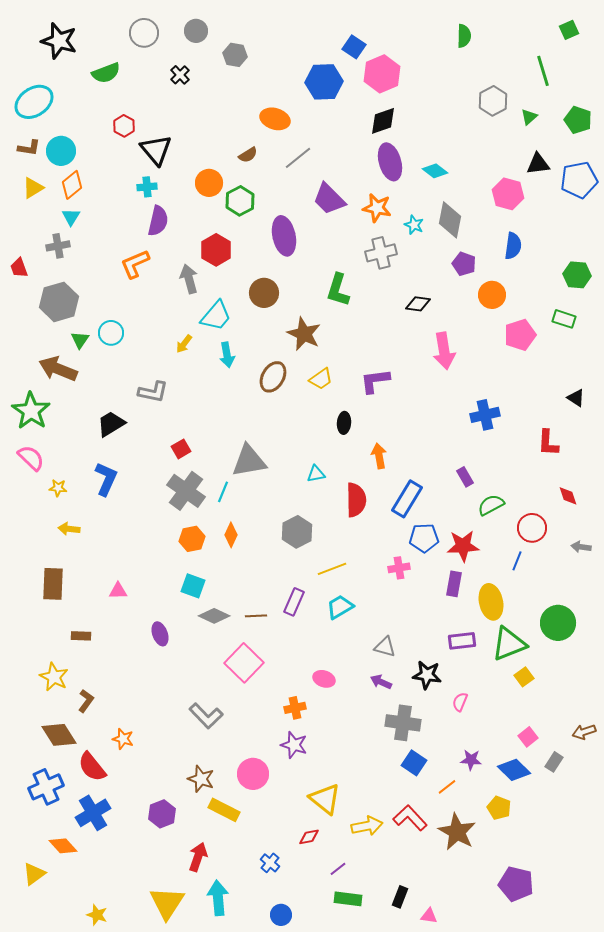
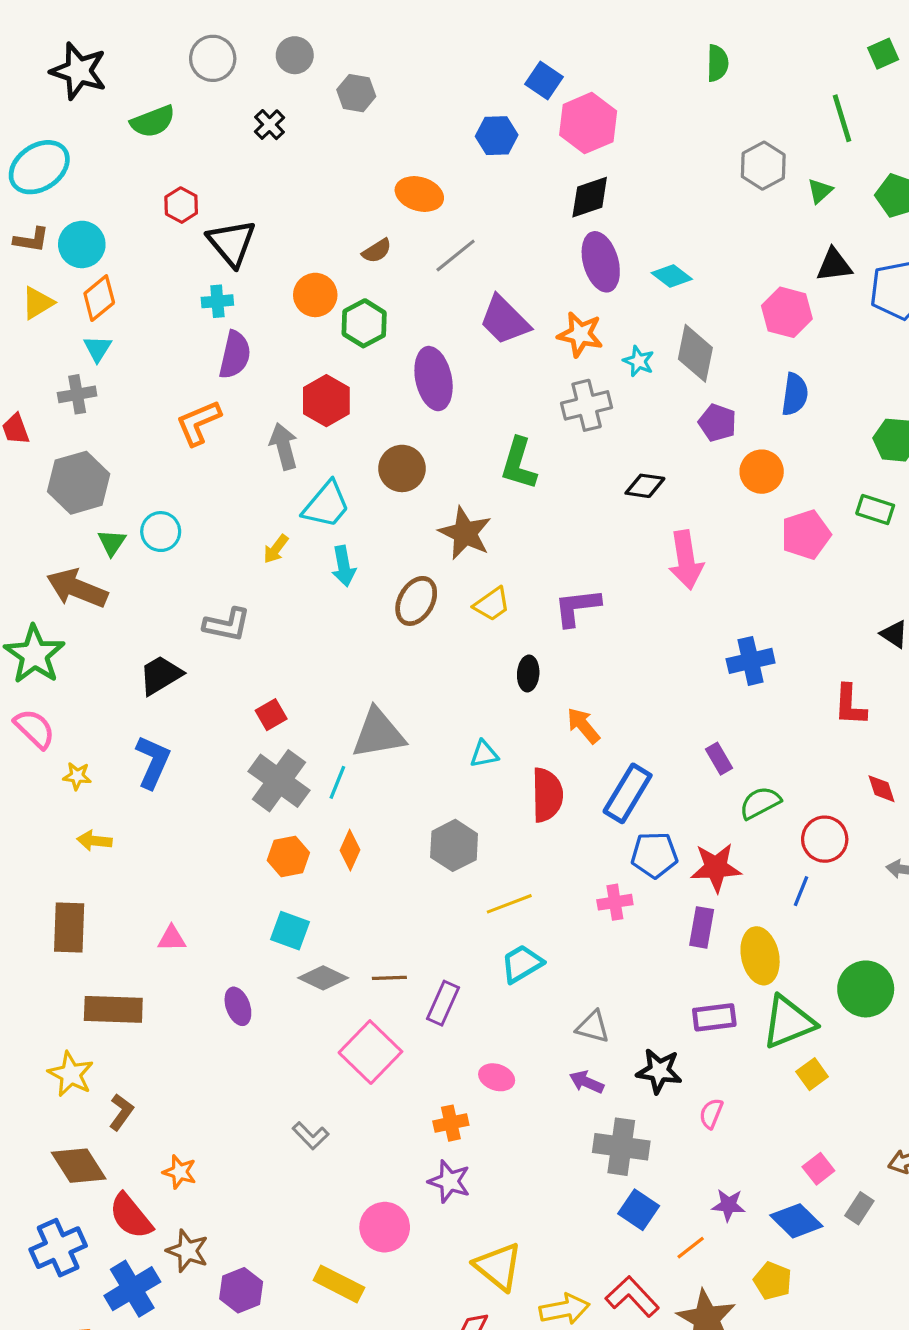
blue hexagon: (324, 82) -> (497, 136), size x0.7
orange arrow: (379, 456) -> (583, 726), turned -30
purple rectangle: (294, 602) -> (443, 1003), moved
brown rectangle: (81, 636) -> (113, 1009), size x1.8
gray L-shape: (206, 716) -> (311, 1136), size x0.7
brown star: (201, 779) -> (187, 1251), moved

